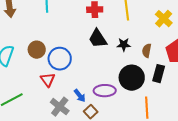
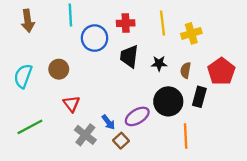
yellow cross: (164, 19) -> (191, 33), moved, turned 30
black trapezoid: (98, 39) -> (129, 56), turned 40
blue circle: (60, 59) -> (95, 38), moved
purple ellipse: (105, 91) -> (137, 116), turned -30

